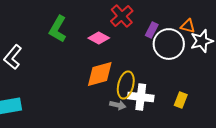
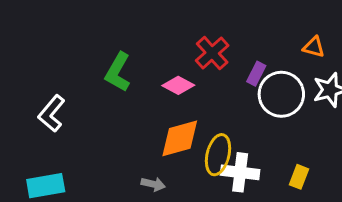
orange triangle: (188, 26) -> (314, 47), moved
gray arrow: (118, 105) -> (153, 184), moved

